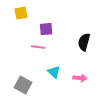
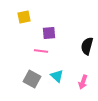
pink arrow: (80, 78) -> (83, 82), turned 104
gray square: (23, 85) -> (32, 79), moved

